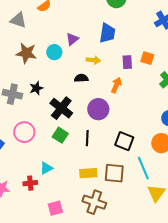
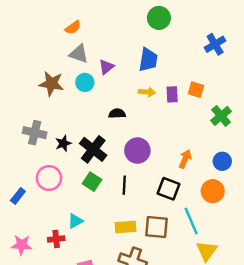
gray triangle: (18, 20) -> (79, 54), moved
yellow arrow: (93, 60) -> (147, 92), moved
orange arrow: (116, 85) -> (185, 159), moved
black star: (36, 88) -> (63, 143), moved

